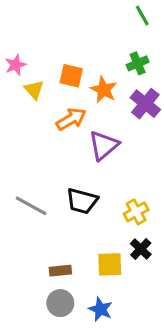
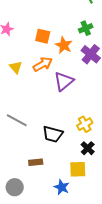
yellow triangle: (34, 90) -> (16, 67), moved
black trapezoid: (82, 201) -> (53, 134), moved
yellow square: (110, 264) -> (78, 169), moved
gray circle: (60, 303) -> (15, 187), moved

